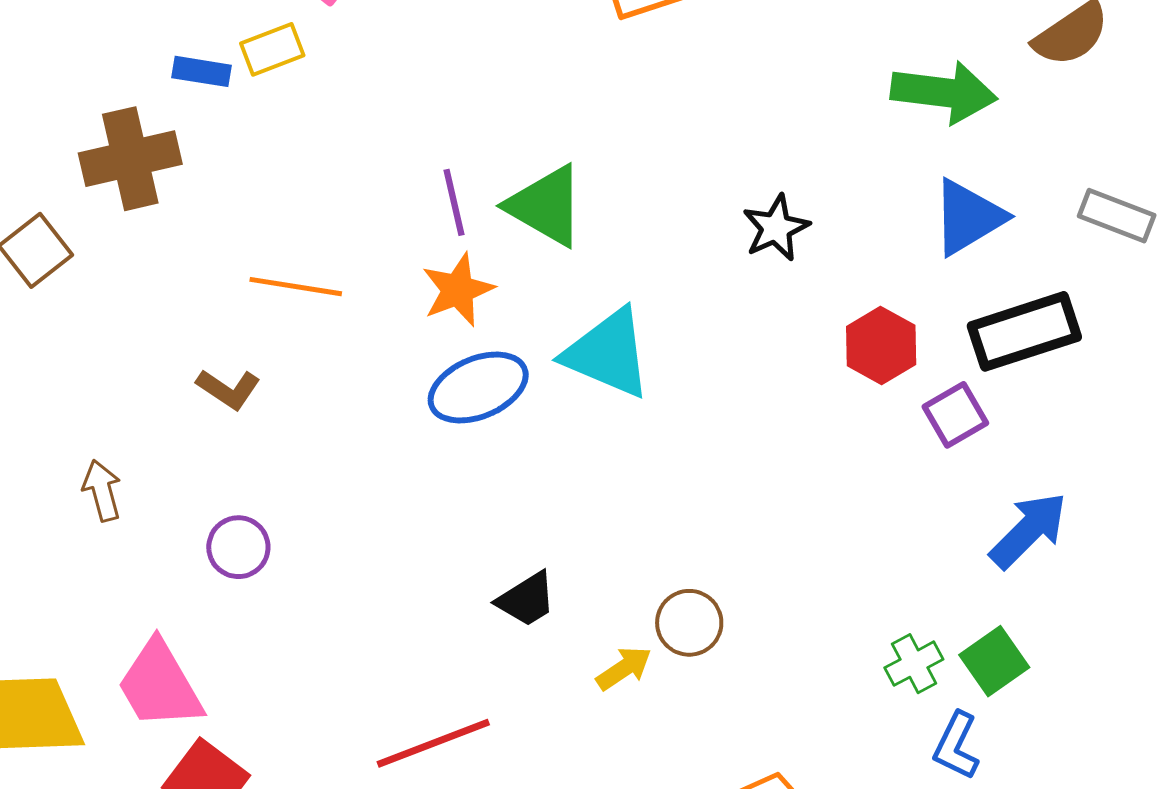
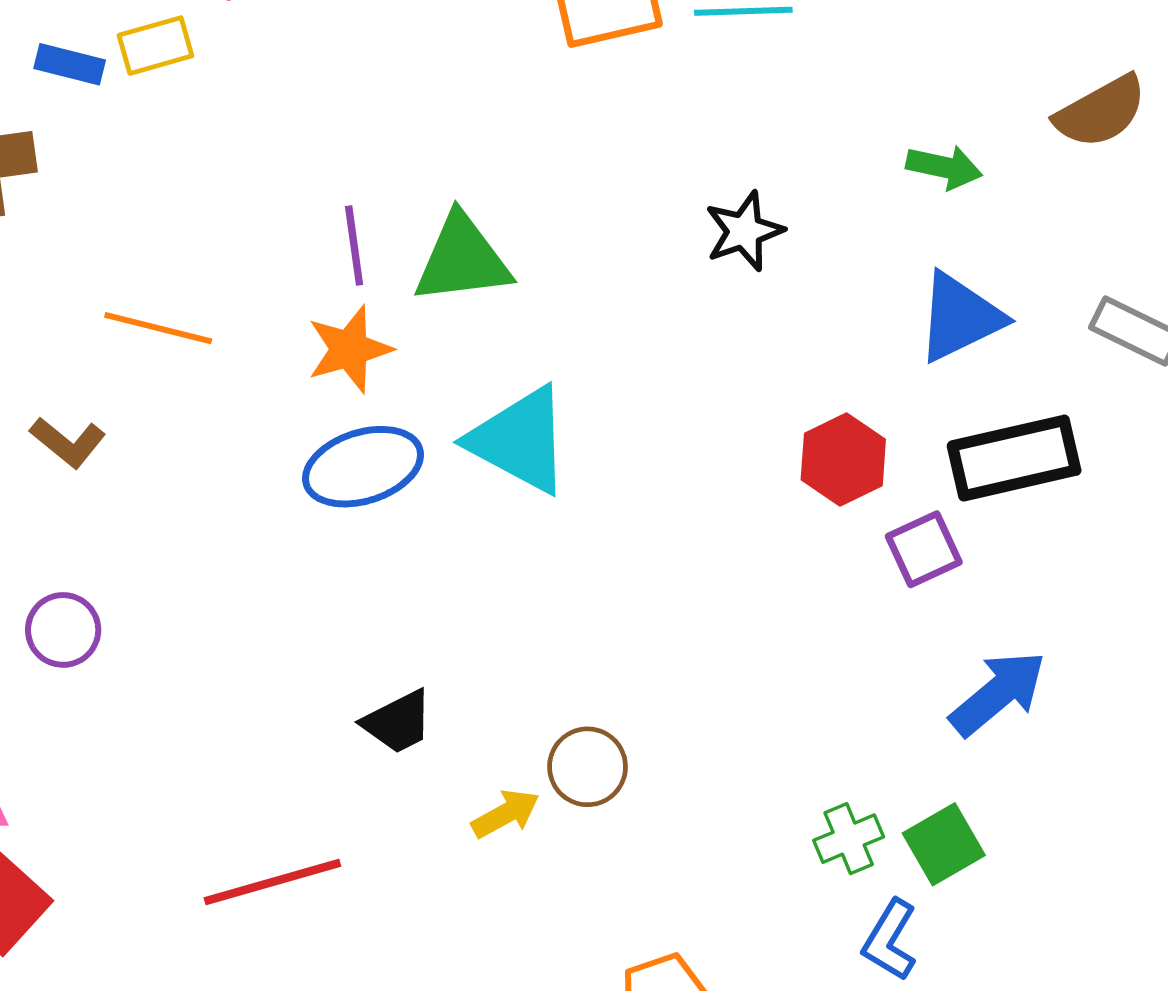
green arrow: (944, 92) -> (944, 167), size x0.6
green triangle: (546, 206) -> (462, 259), turned -42
black star: (776, 228) -> (744, 231), moved

